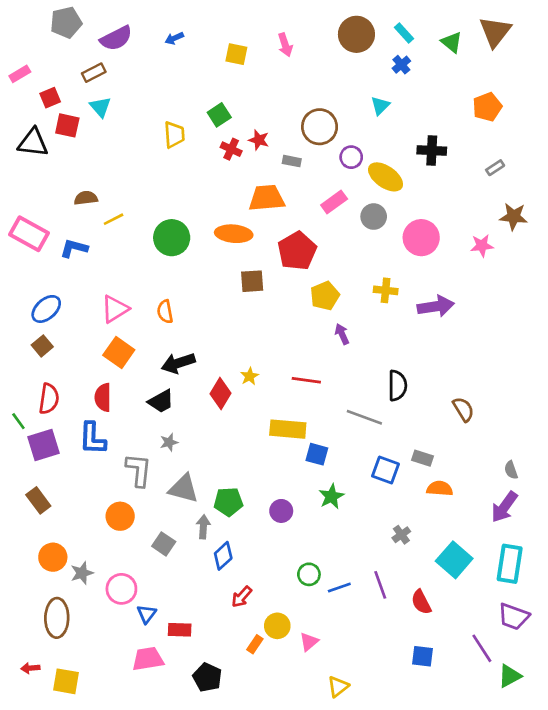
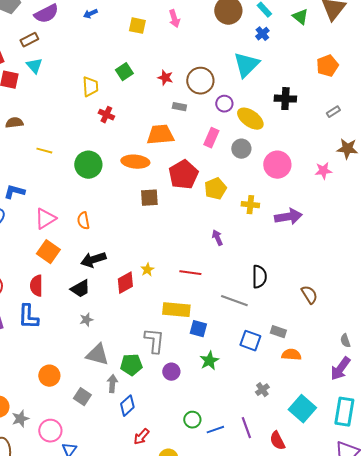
cyan triangle: (380, 106) -> (246, 65), size x1.8
red star: (259, 140) -> (165, 78), moved
red cross: (231, 149) -> (106, 115), moved
brown semicircle: (86, 198) -> (14, 123), moved
pink rectangle: (334, 202) -> (211, 138), turned -30
yellow line: (114, 219) -> (44, 151), turned 42
blue L-shape: (74, 248) -> (14, 192), moved
yellow pentagon: (325, 296) -> (215, 189), moved
red diamond: (220, 393) -> (125, 283), turned 30
gray L-shape: (139, 470) -> (154, 341), moved

